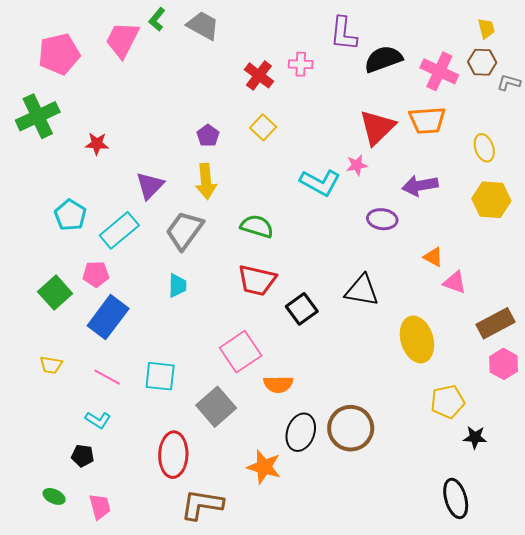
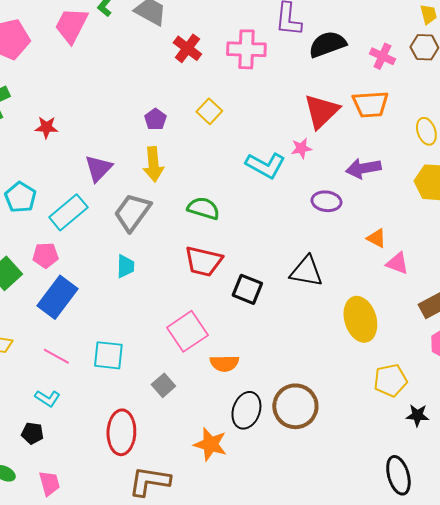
pink cross: (301, 64) -> (246, 49), size x1.6
pink cross: (439, 71) -> (382, 56), size x0.7
red cross: (259, 75) -> (187, 48), moved
black square: (302, 309) -> (247, 289), turned -32
gray square: (216, 407) -> (163, 385), size x0.6

